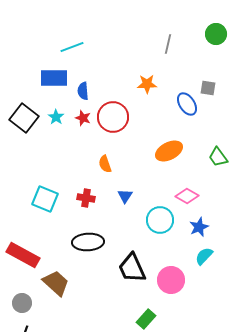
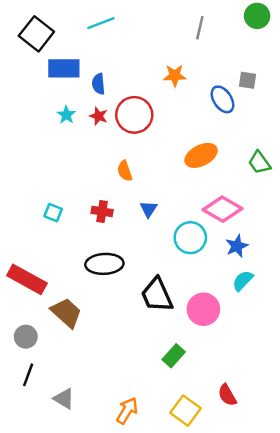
cyan line: (72, 47) -> (101, 23), moved
black square: (24, 118) -> (36, 34), moved
pink diamond: (187, 196) -> (222, 209), size x1.4
cyan square: (45, 199) -> (53, 213), size x0.6

